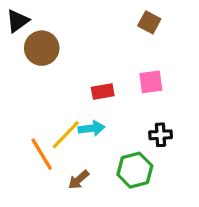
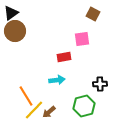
brown circle: (42, 48) -> (15, 31), moved
pink square: (151, 82) -> (82, 39), moved
yellow line: (66, 135) -> (34, 110), moved

